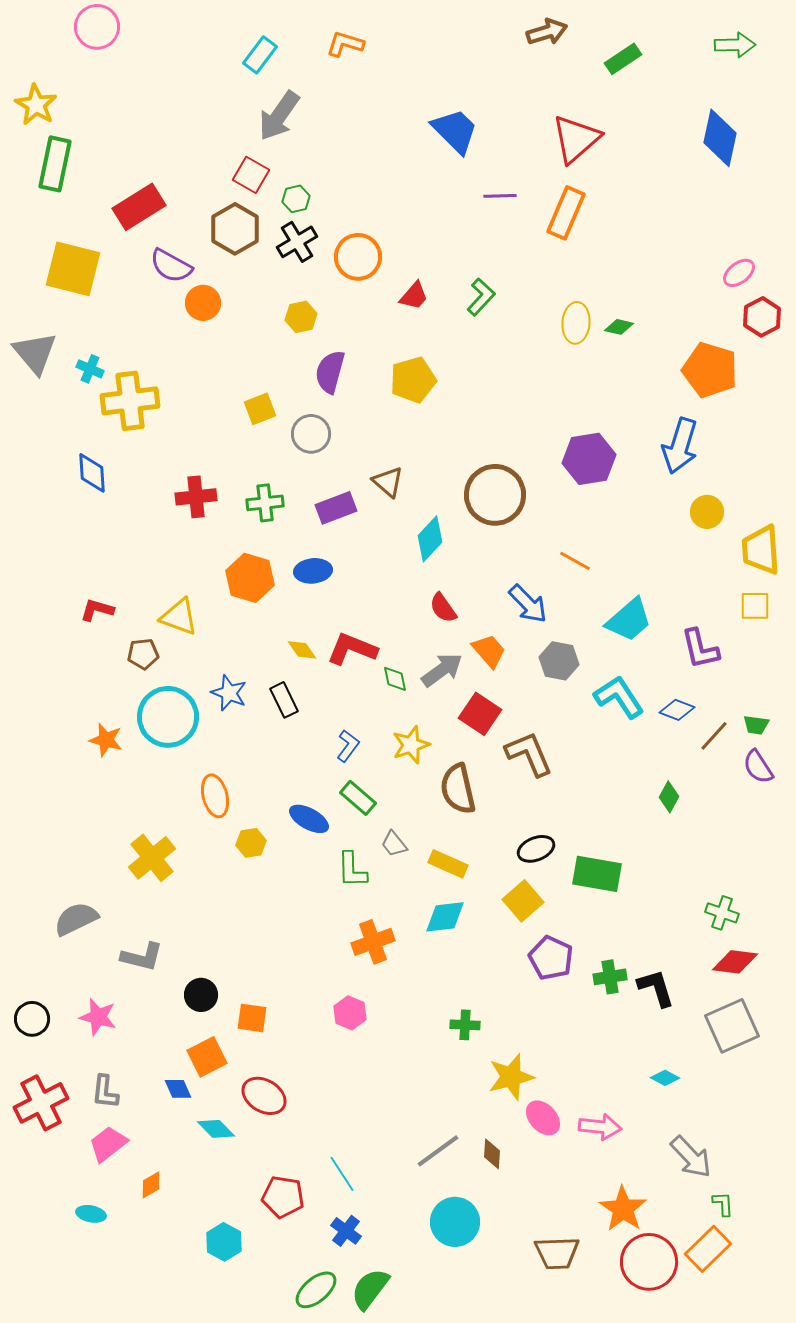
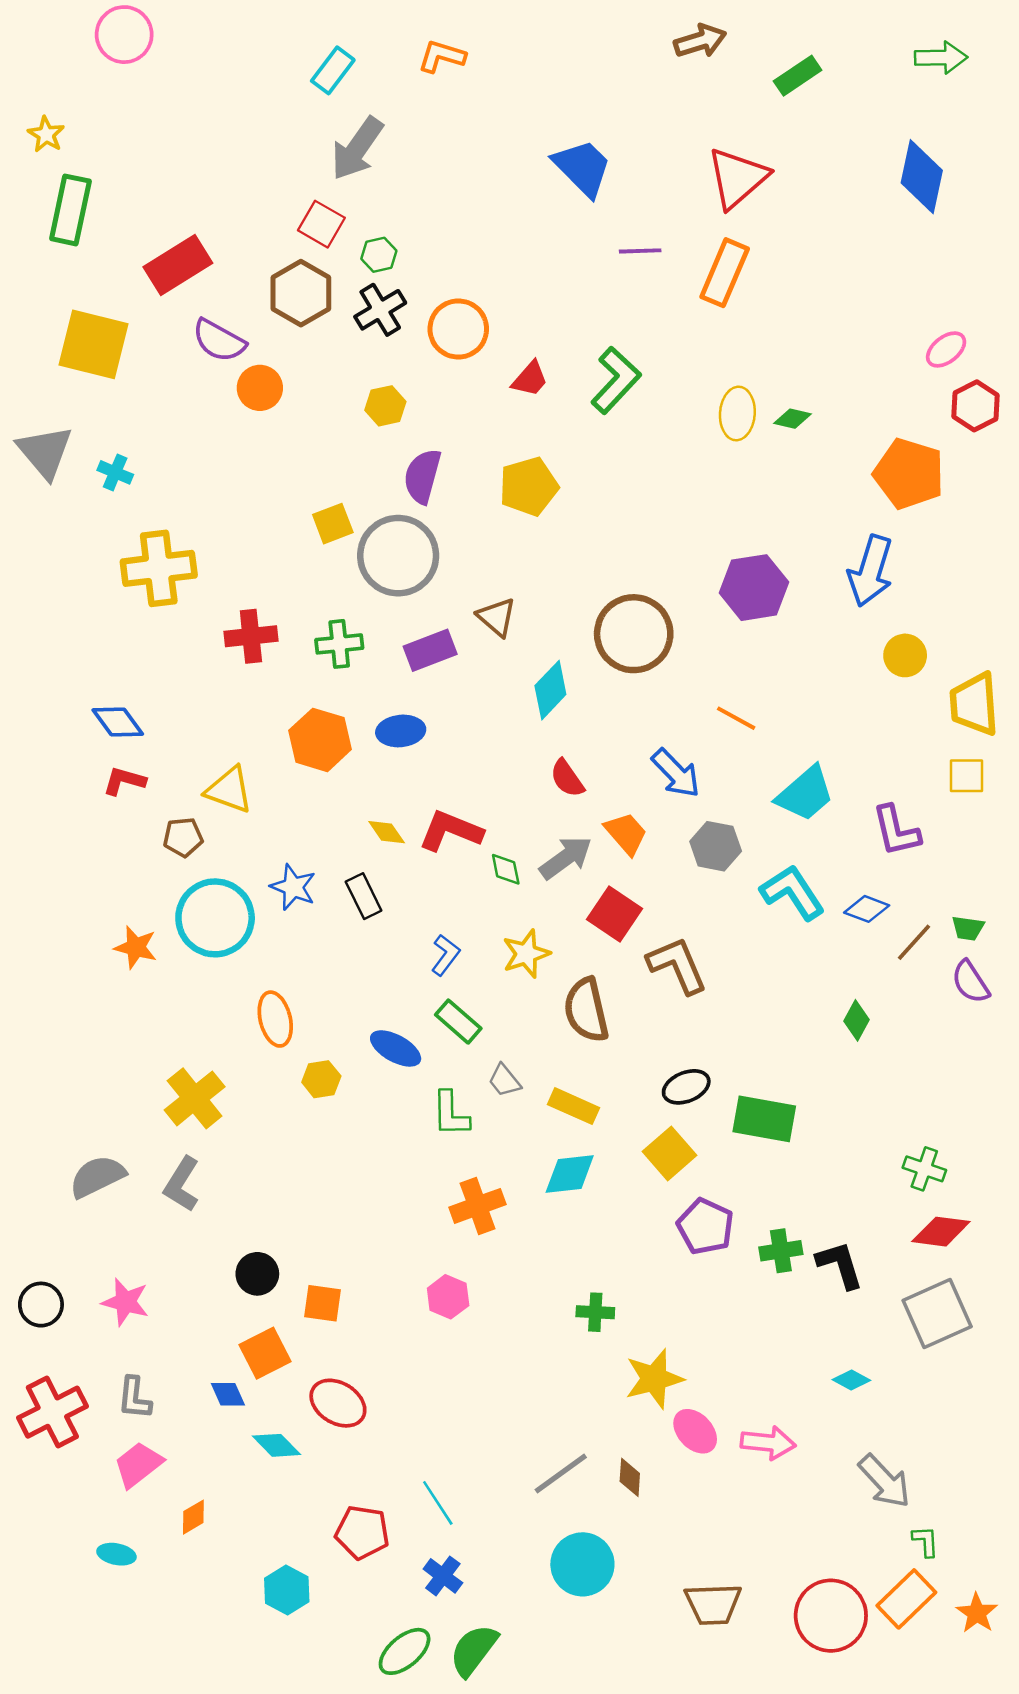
yellow star: (36, 105) -> (46, 134), size x0.7
green L-shape: (481, 297) -> (616, 380), size x1.4
yellow cross: (130, 401) -> (159, 568), moved
gray circle: (311, 434) -> (398, 556), size x1.6
blue diamond: (92, 473) -> (118, 722), moved, turned -33
gray L-shape: (142, 957) -> (182, 1184), moved, turned 108
orange star: (623, 1209) -> (977, 1613), moved, size x0.7

